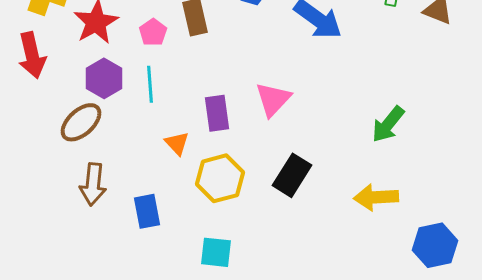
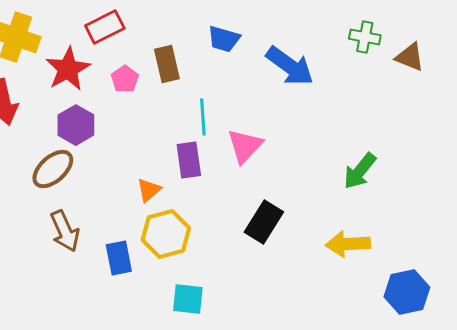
cyan line: (150, 84) -> (203, 117), moved
orange triangle: (177, 143) -> (149, 190), turned 32
yellow hexagon: (220, 178) -> (166, 234), moved
brown arrow: (93, 184) -> (65, 231), turned -30

